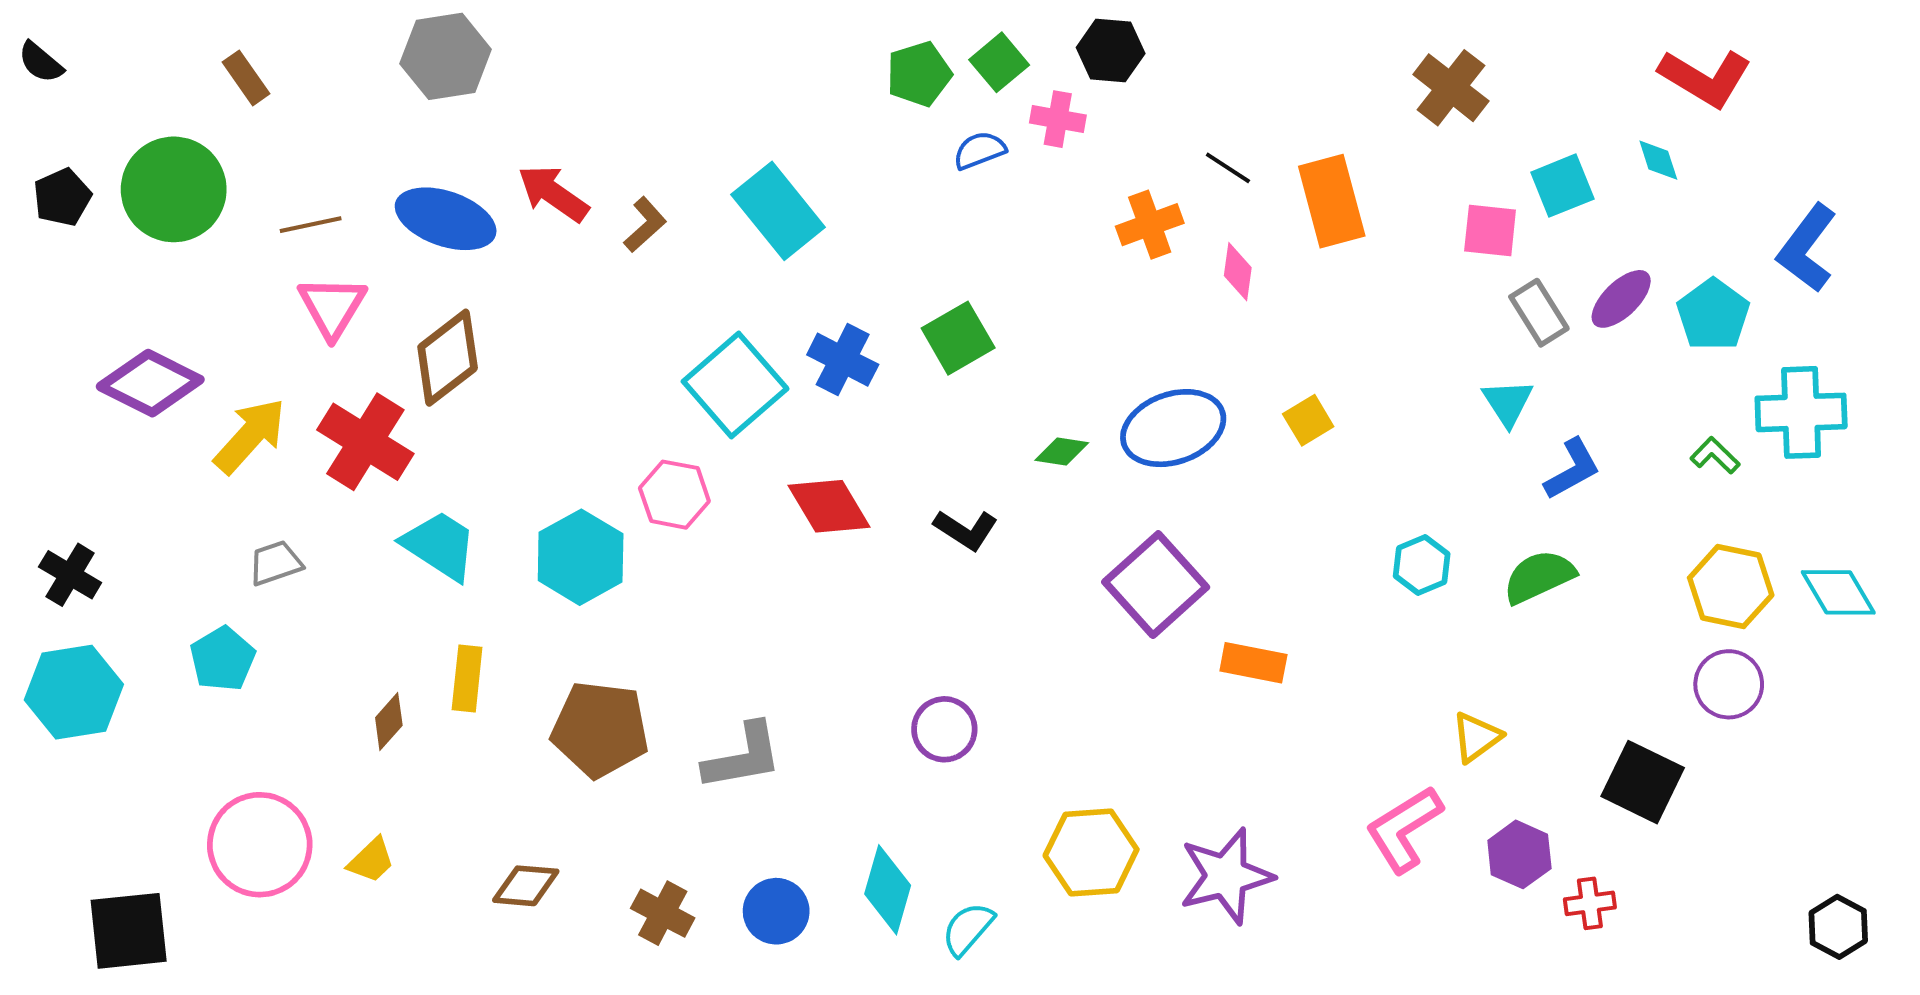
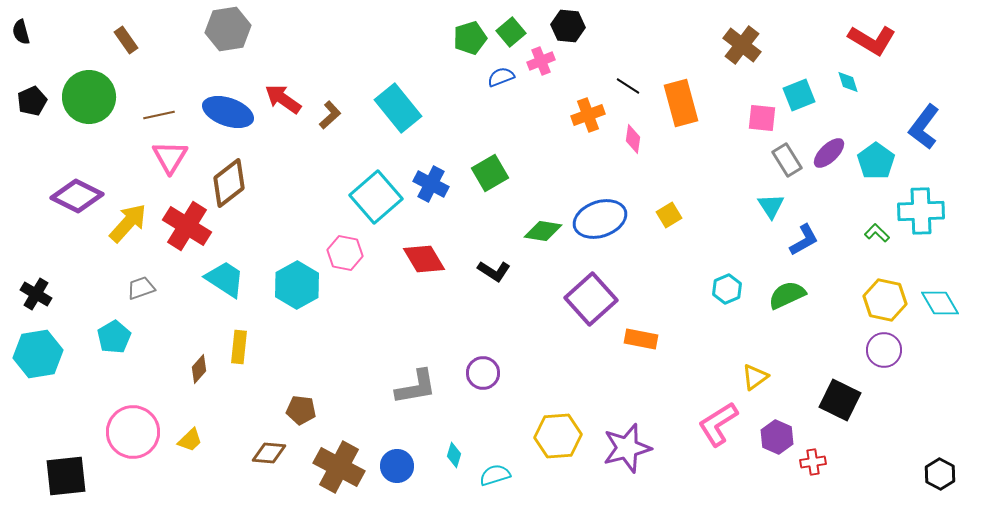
black semicircle: (41, 62) -> (21, 32), turned 35
pink cross: (1058, 119) -> (541, 61), turned -32
green diamond: (1062, 452) -> (543, 231), size x1.4
brown pentagon: (600, 729) -> (301, 410), moved, size x0.6
gray L-shape: (743, 757) -> (416, 387), moved
cyan diamond: (888, 890) -> (454, 455), size x0.6
brown cross: (663, 913) -> (339, 467), size x1.6
cyan semicircle: (968, 929) -> (495, 475), turned 32

